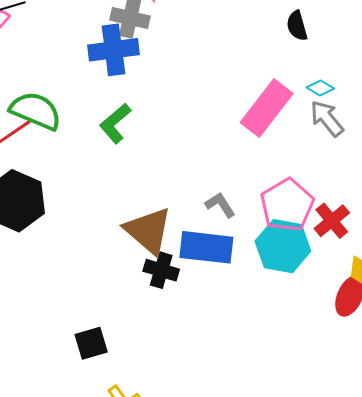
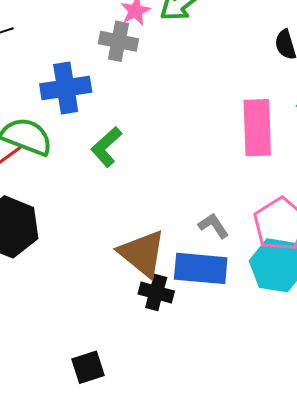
blue cross: (113, 50) -> (66, 88), moved
pink rectangle: (267, 108) -> (257, 128), turned -38

